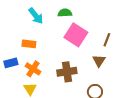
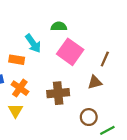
cyan arrow: (36, 16) -> (33, 43), moved
brown triangle: (99, 61) -> (95, 82), turned 40

